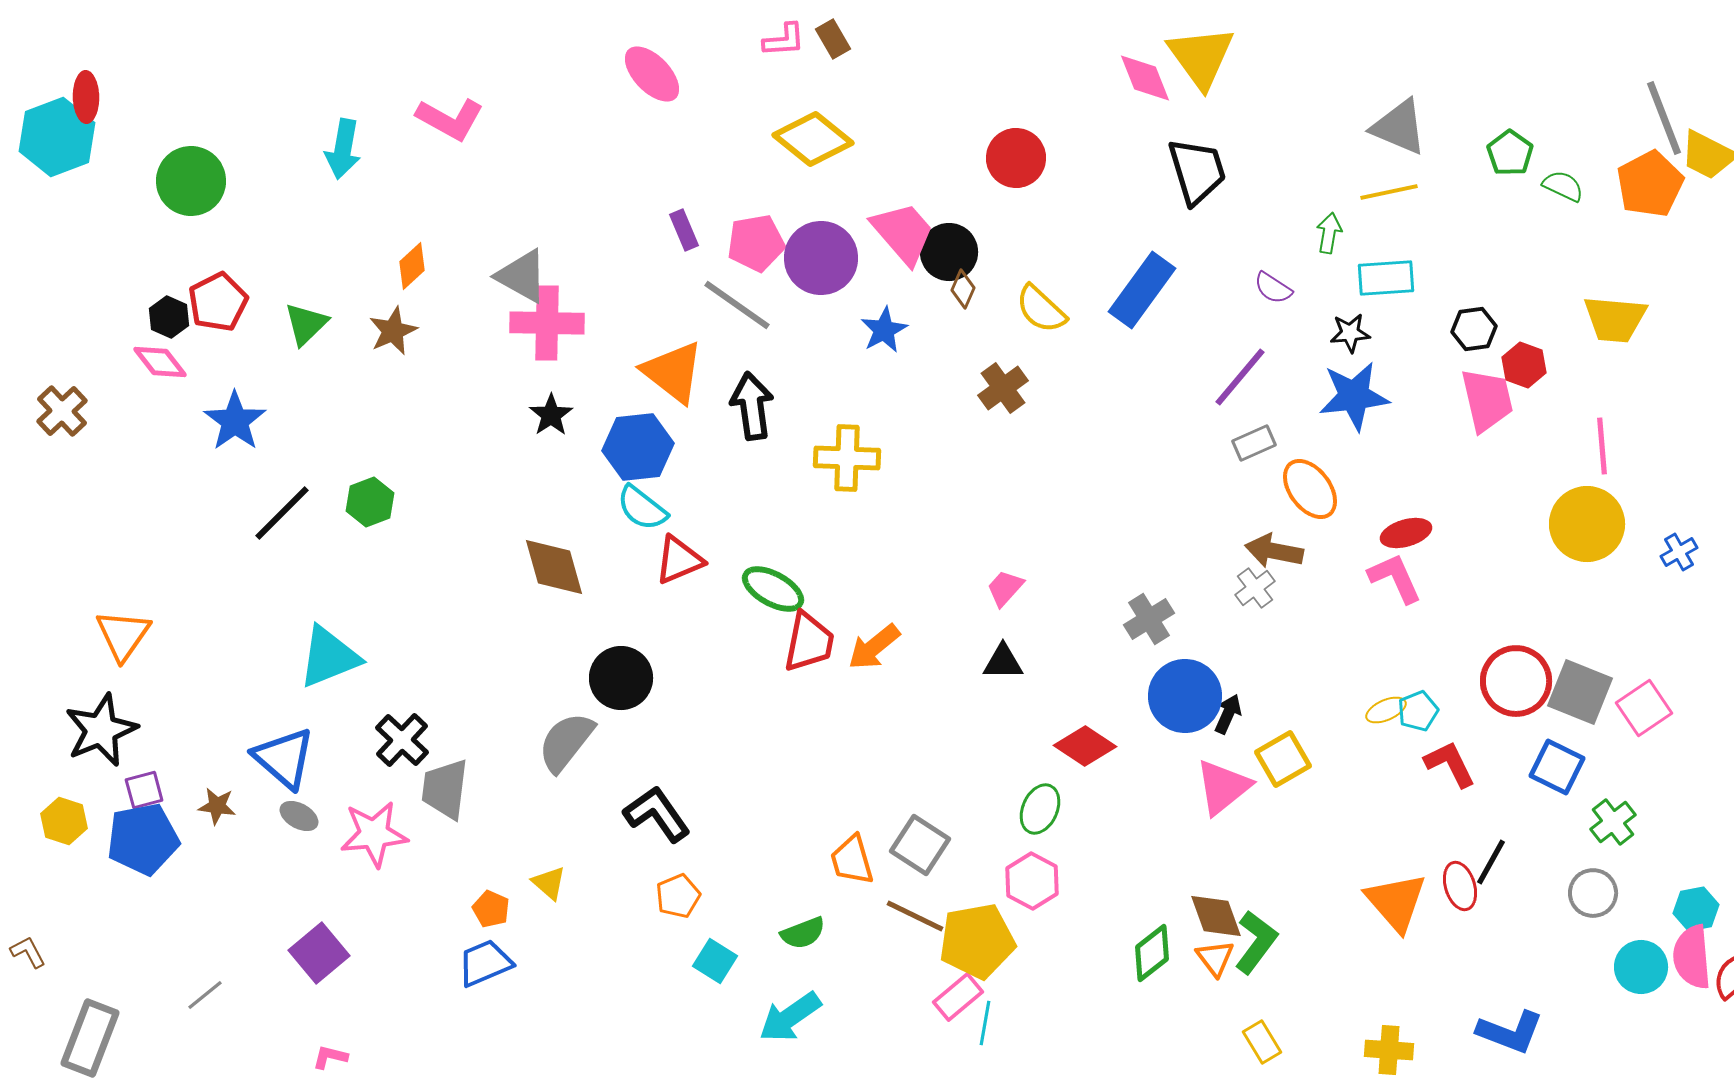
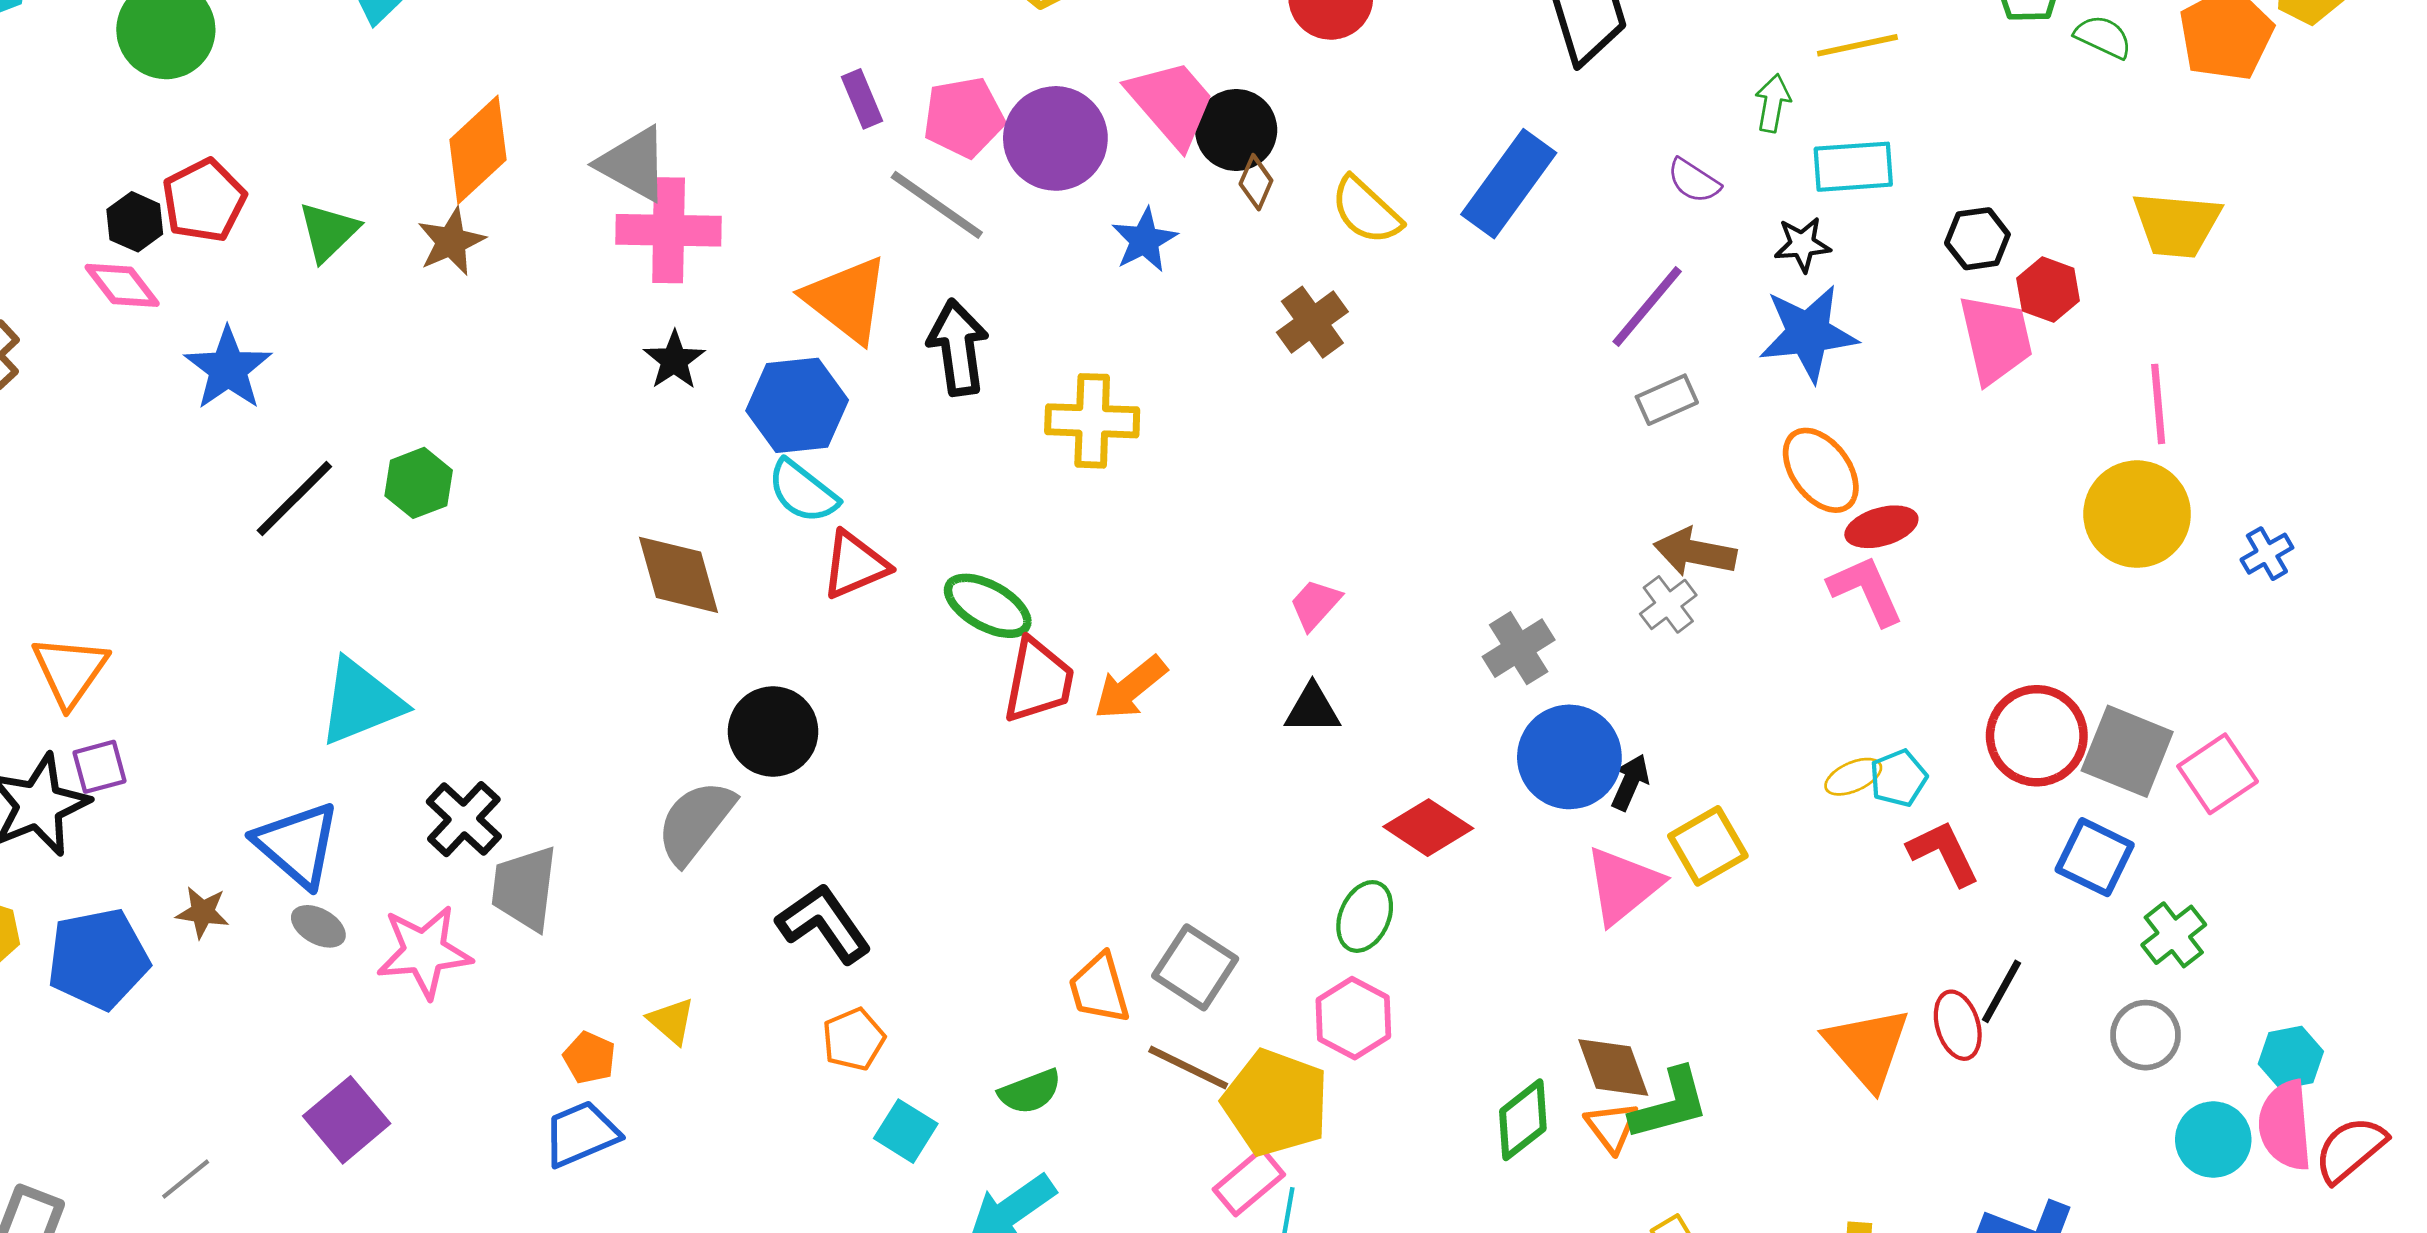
orange diamond: (412, 266) -> (478, 150), size x1.6
orange ellipse: (1310, 489) -> (1821, 470), moved
purple square: (144, 790) -> (100, 767), moved
yellow pentagon: (977, 941) -> (1276, 1103), turned 30
green L-shape: (1256, 942) -> (1670, 1104), turned 38

